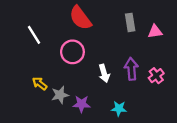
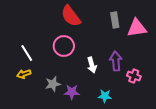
pink triangle: (155, 32) -> (137, 28), size x1.5
white line: (34, 35) -> (27, 53), moved
pink cross: (156, 76) -> (134, 76), moved, turned -32
yellow arrow: (40, 84) -> (24, 74), moved, turned -56

